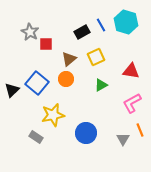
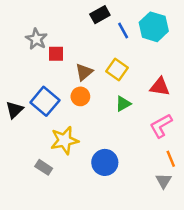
black rectangle: (82, 32) -> (100, 15), moved
yellow square: (96, 57) -> (117, 70), turned -30
gray triangle: (123, 139) -> (163, 181), moved

